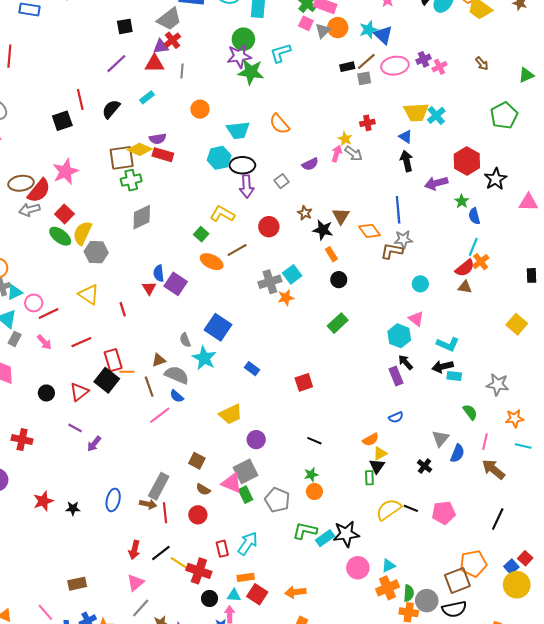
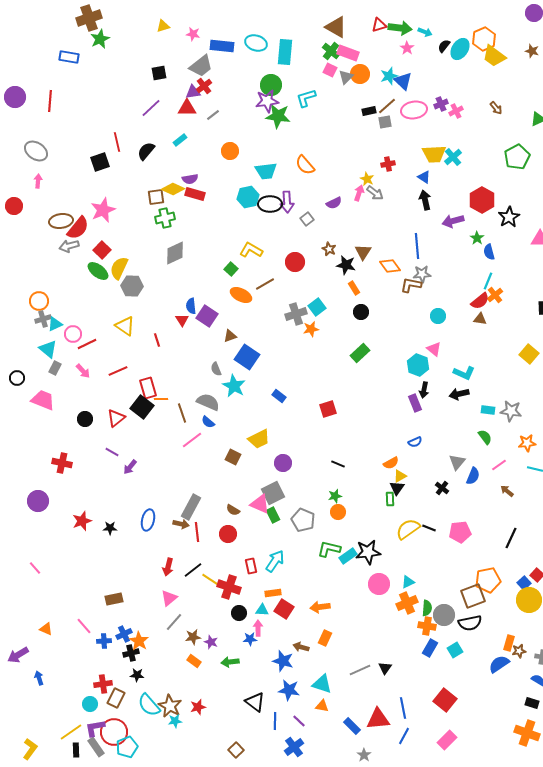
gray line: (182, 71) -> (213, 115), turned 48
brown square: (122, 158) -> (156, 197), size x0.7
purple arrow: (247, 186) -> (287, 202), moved
brown triangle: (159, 360) -> (230, 336), moved
black arrow: (406, 362) -> (424, 390), turned -126
cyan rectangle: (454, 376) -> (488, 410), moved
pink line: (485, 442) -> (499, 465), turned 42
brown square: (197, 461) -> (233, 457), moved
brown arrow: (493, 469) -> (507, 491), size x0.6

